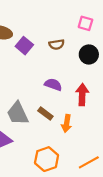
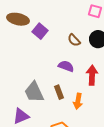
brown semicircle: (57, 44) -> (74, 40), moved, turned 56
brown rectangle: (45, 113) -> (59, 92), turned 32

